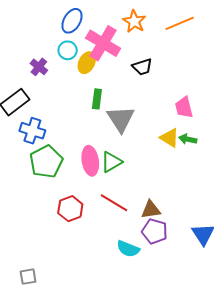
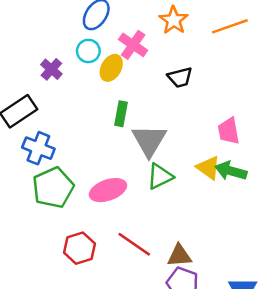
pink cross: (103, 43) -> (133, 45), size x0.7
green arrow: (188, 139) -> (231, 171), size x1.4
pink ellipse: (90, 161) -> (108, 190), turned 76
green triangle: (111, 162) -> (160, 176), moved

